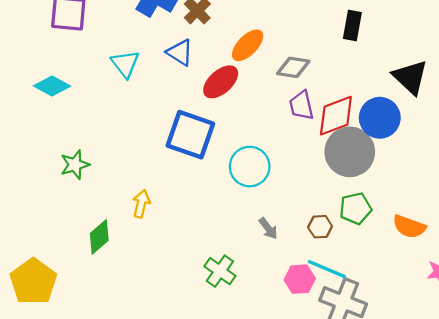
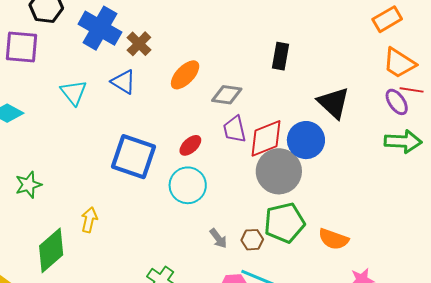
red ellipse: (221, 82) -> (190, 145), moved, size x0.7
green pentagon: (356, 208) -> (284, 223), size x1.4
gray arrow: (268, 228) -> (218, 238), moved
green diamond: (99, 237) -> (51, 250), size x1.4

